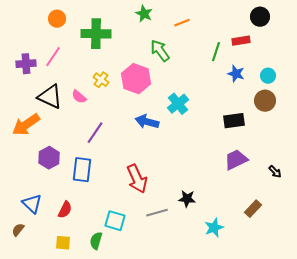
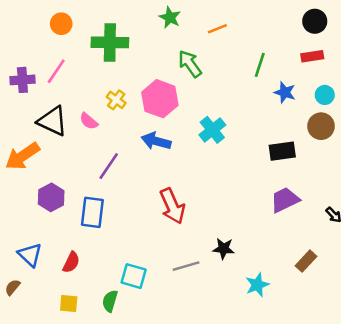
red rectangle: (241, 41) -> (312, 56), moved
blue arrow: (147, 122) -> (156, 141), moved
red arrow: (137, 179) -> (172, 206), moved

